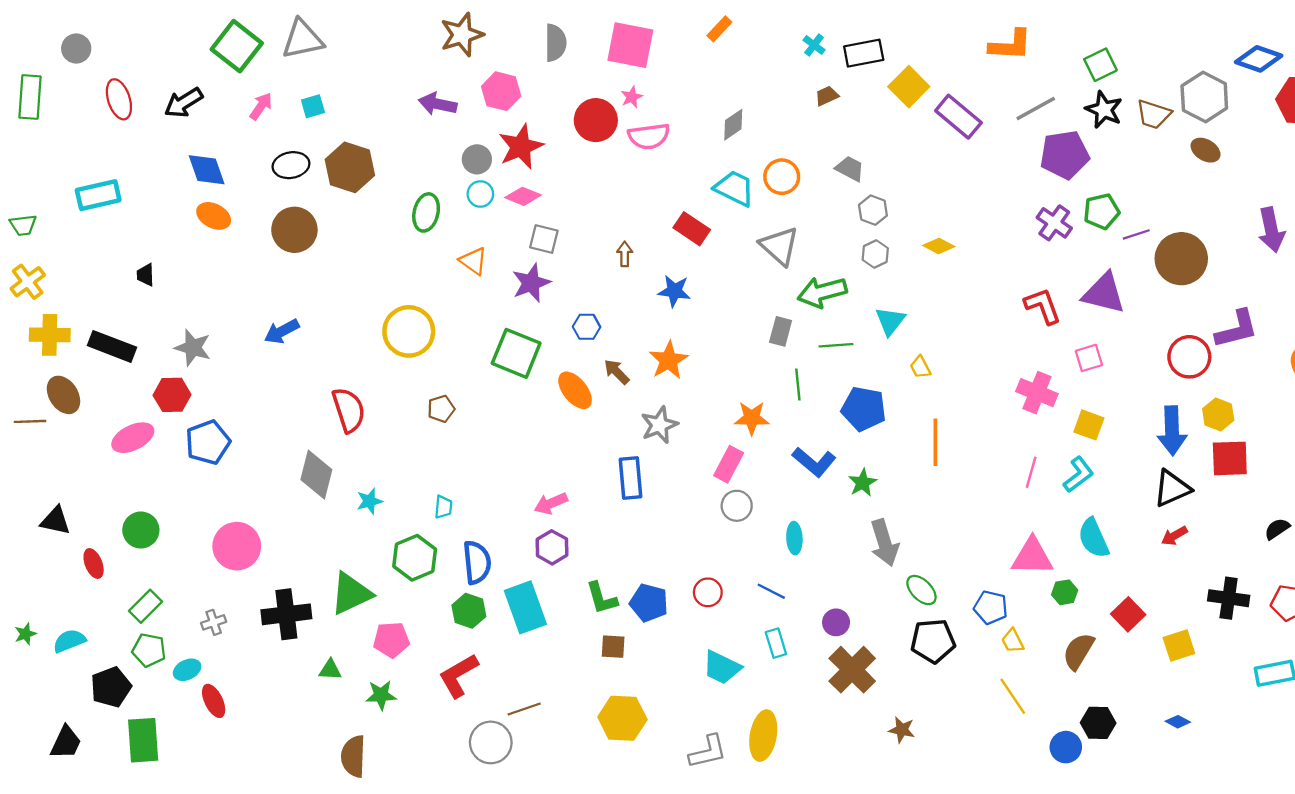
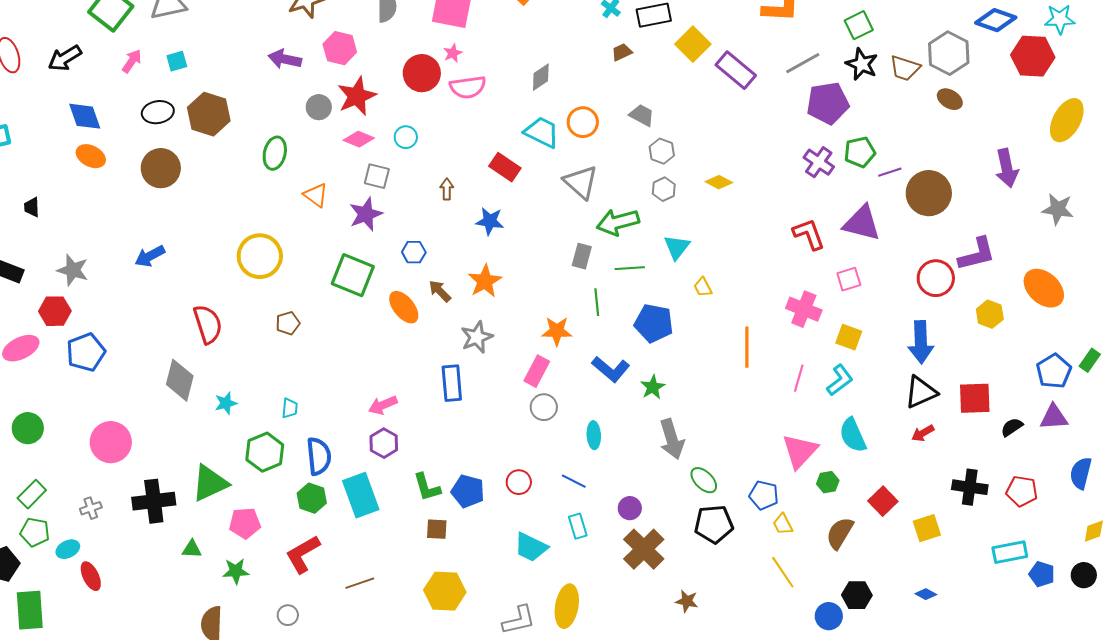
cyan circle: (480, 194) -> (406, 137), moved
yellow hexagon: (1218, 415) -> (990, 314), moved
orange line: (935, 442) -> (747, 347), moved
red square: (1230, 458) -> (975, 398), moved
pink triangle: (1032, 557) -> (800, 451), turned -48
gray circle: (491, 742) -> (288, 615), moved, size x0.6

